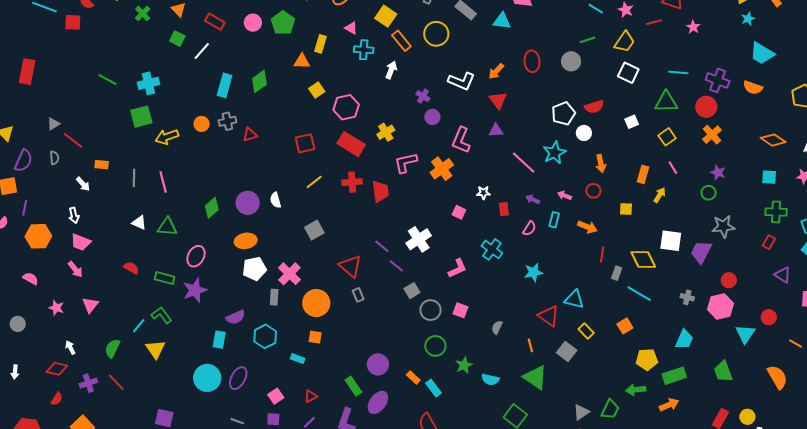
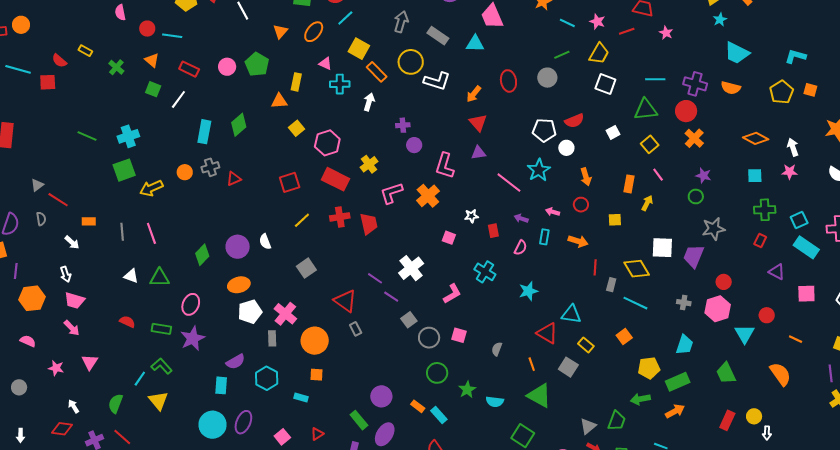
white L-shape: (462, 81) -> (437, 81), moved
purple cross: (423, 96) -> (403, 125), turned -32
white pentagon: (563, 114) -> (544, 130), turned 30

